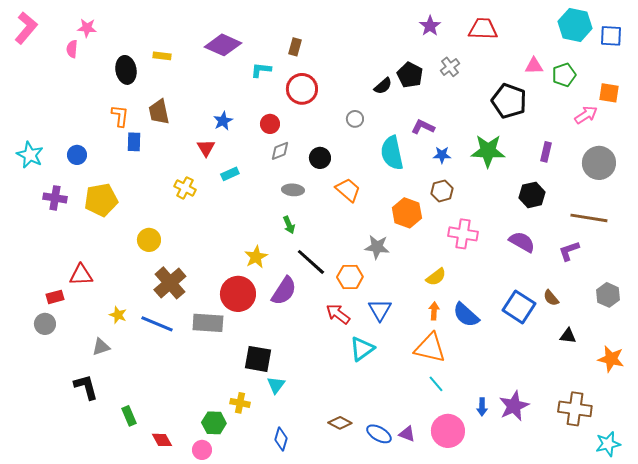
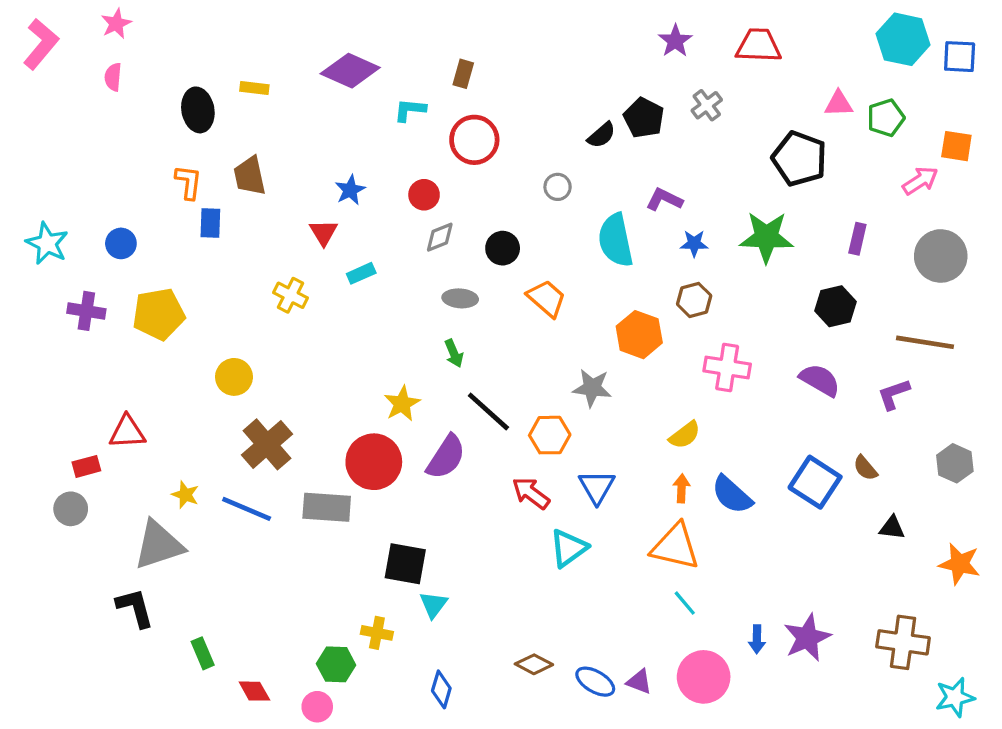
pink star: (87, 28) -> (116, 24), moved, turned -30
gray triangle: (101, 347) -> (159, 545), size x1.8

